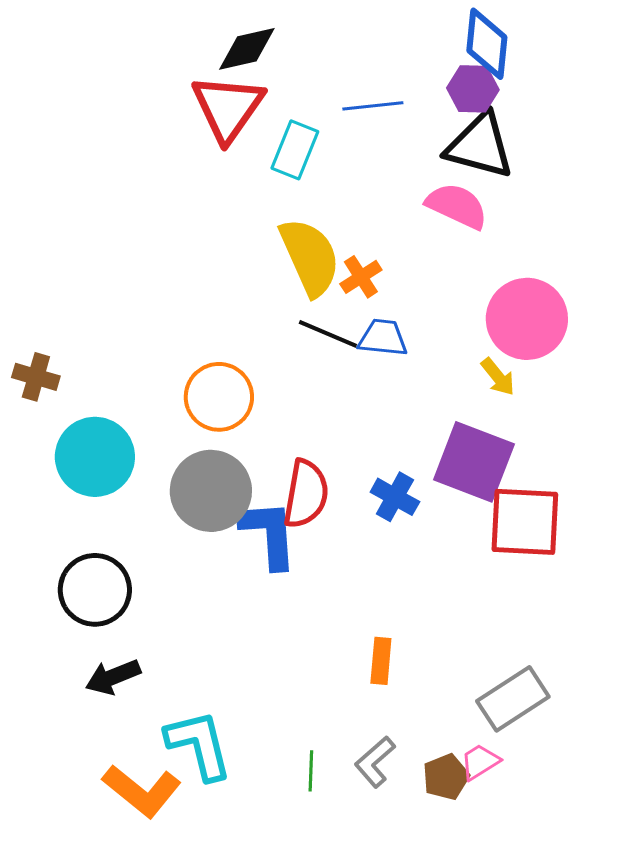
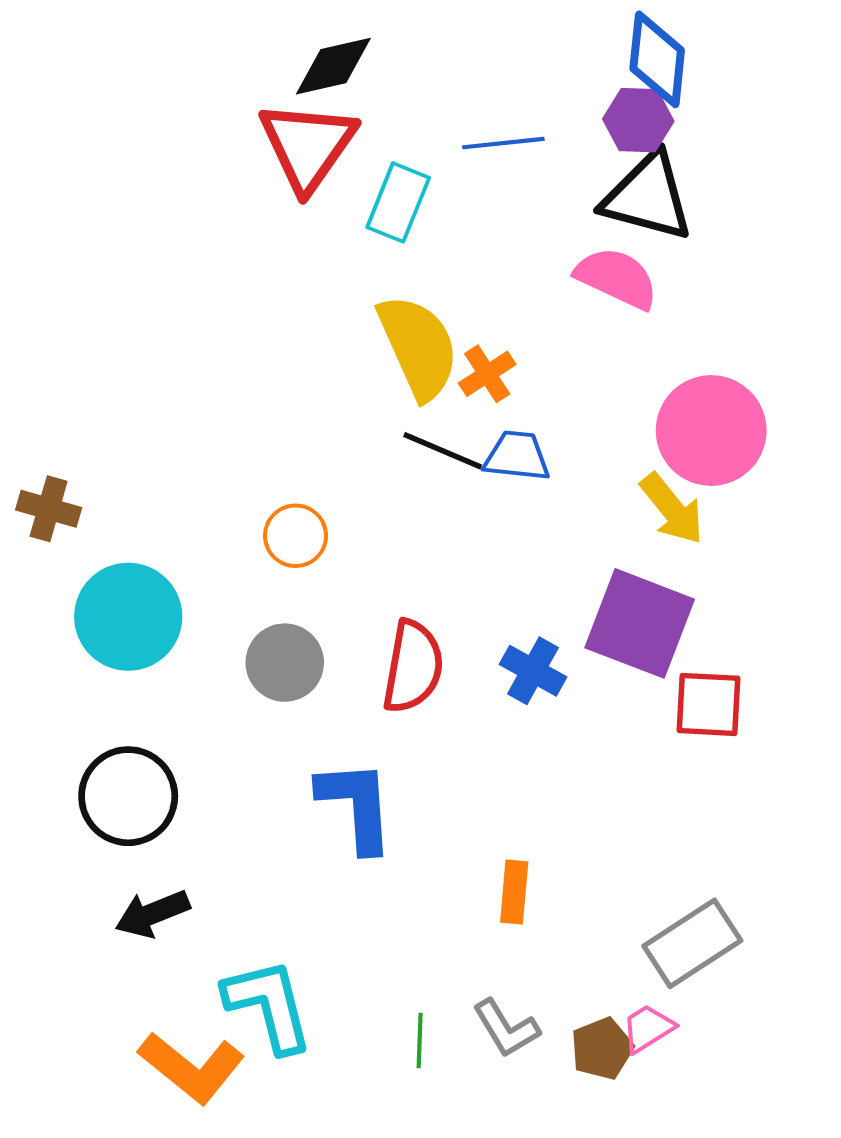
yellow arrow: (498, 377) -> (672, 509), size x1.4
orange circle: (219, 397) -> (296, 536), size x0.7
gray circle: (211, 491) -> (285, 663), size x0.7
red square: (525, 522) -> (708, 704), size x0.7
blue L-shape: (269, 534) -> (356, 806), moved
gray L-shape: (375, 762) -> (506, 1028), turned -80

